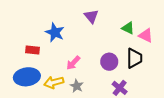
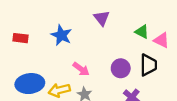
red rectangle: (32, 50) -> (21, 38), moved
pink arrow: (73, 63) -> (81, 69), turned -98

